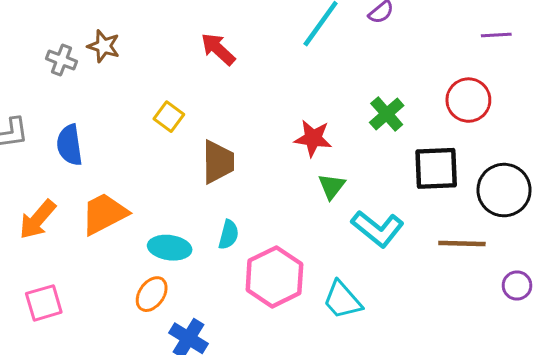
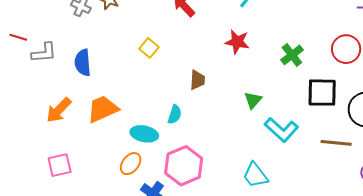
red star: (313, 138) -> (237, 42), moved
brown trapezoid: (218, 162) -> (197, 80), moved, size x0.7
cyan semicircle: (229, 235) -> (175, 115), moved
pink hexagon: (274, 277) -> (184, 166), moved

